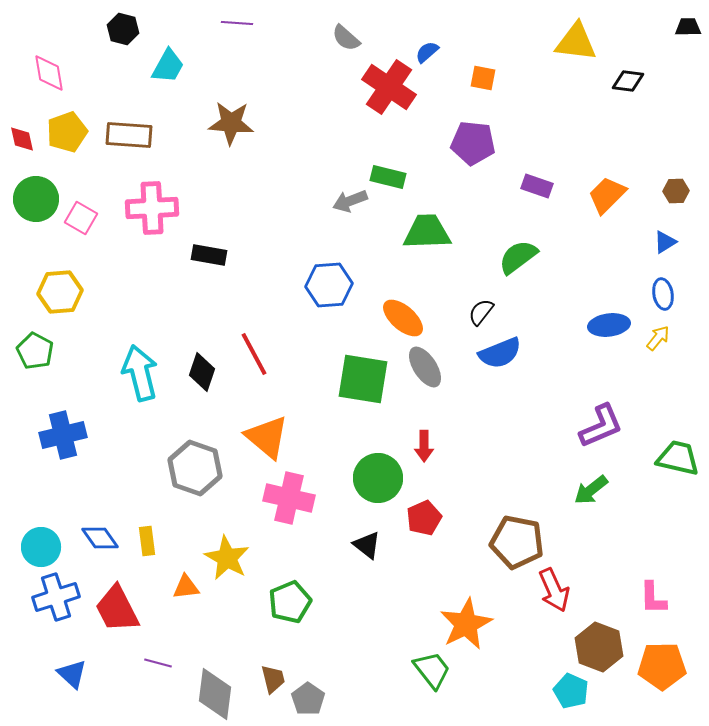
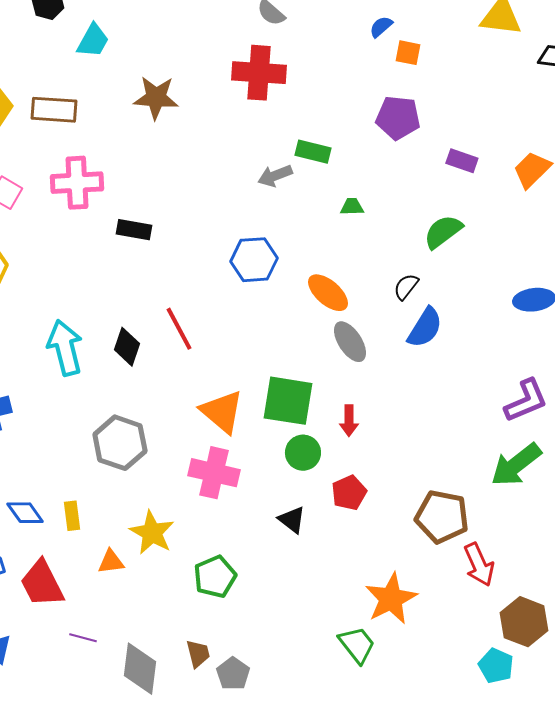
blue semicircle: (427, 52) -> (381, 27), moved
red cross: (389, 87) -> (259, 73), moved, turned -30
green trapezoid: (427, 232) -> (352, 207), size x0.5
blue semicircle: (500, 353) -> (425, 328), turned -36
green square: (363, 379) -> (288, 401), moved
orange triangle: (267, 437) -> (222, 412), moved
green circle: (378, 478) -> (303, 453), size x0.7
green arrow: (591, 490) -> (516, 465), size x1.5

